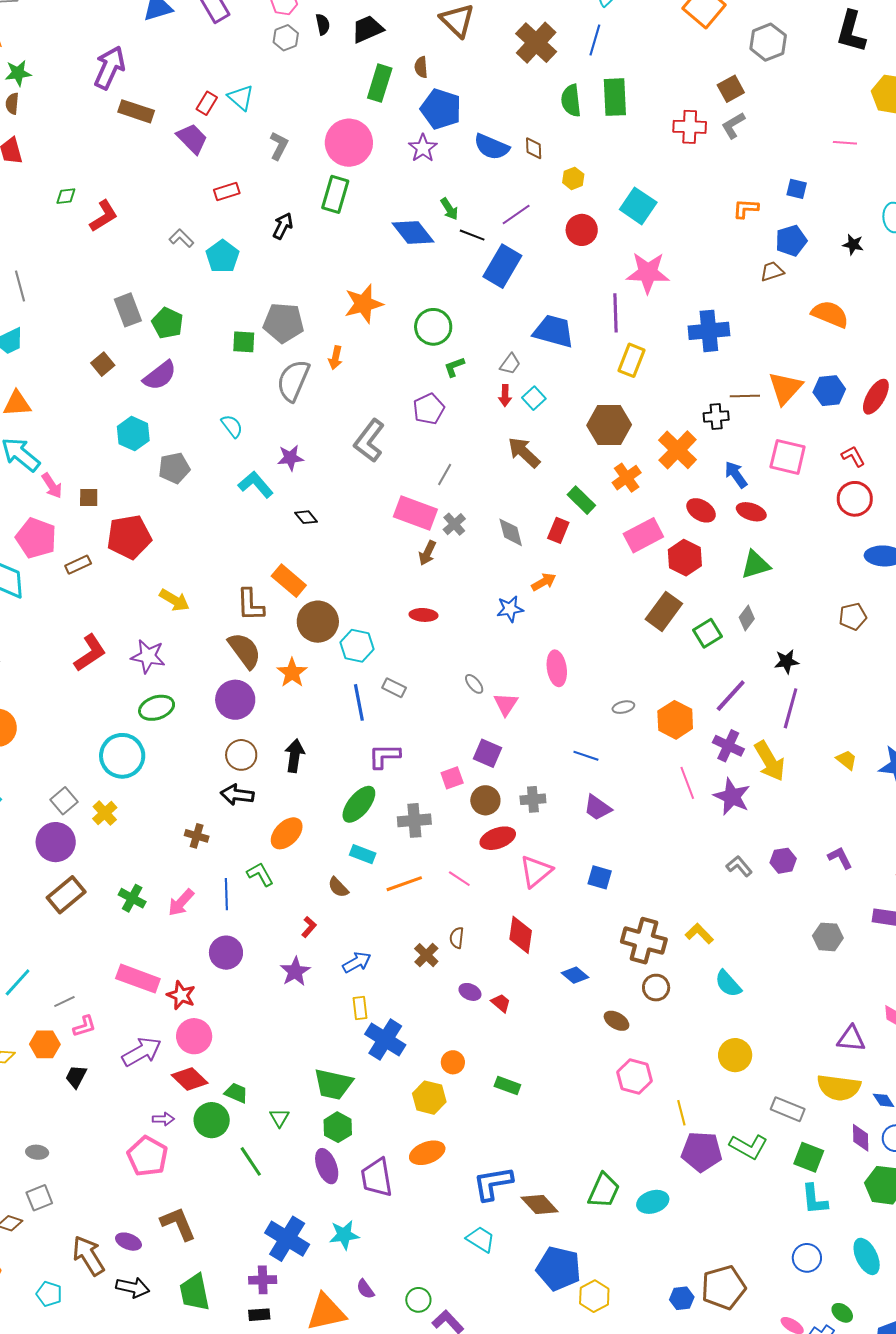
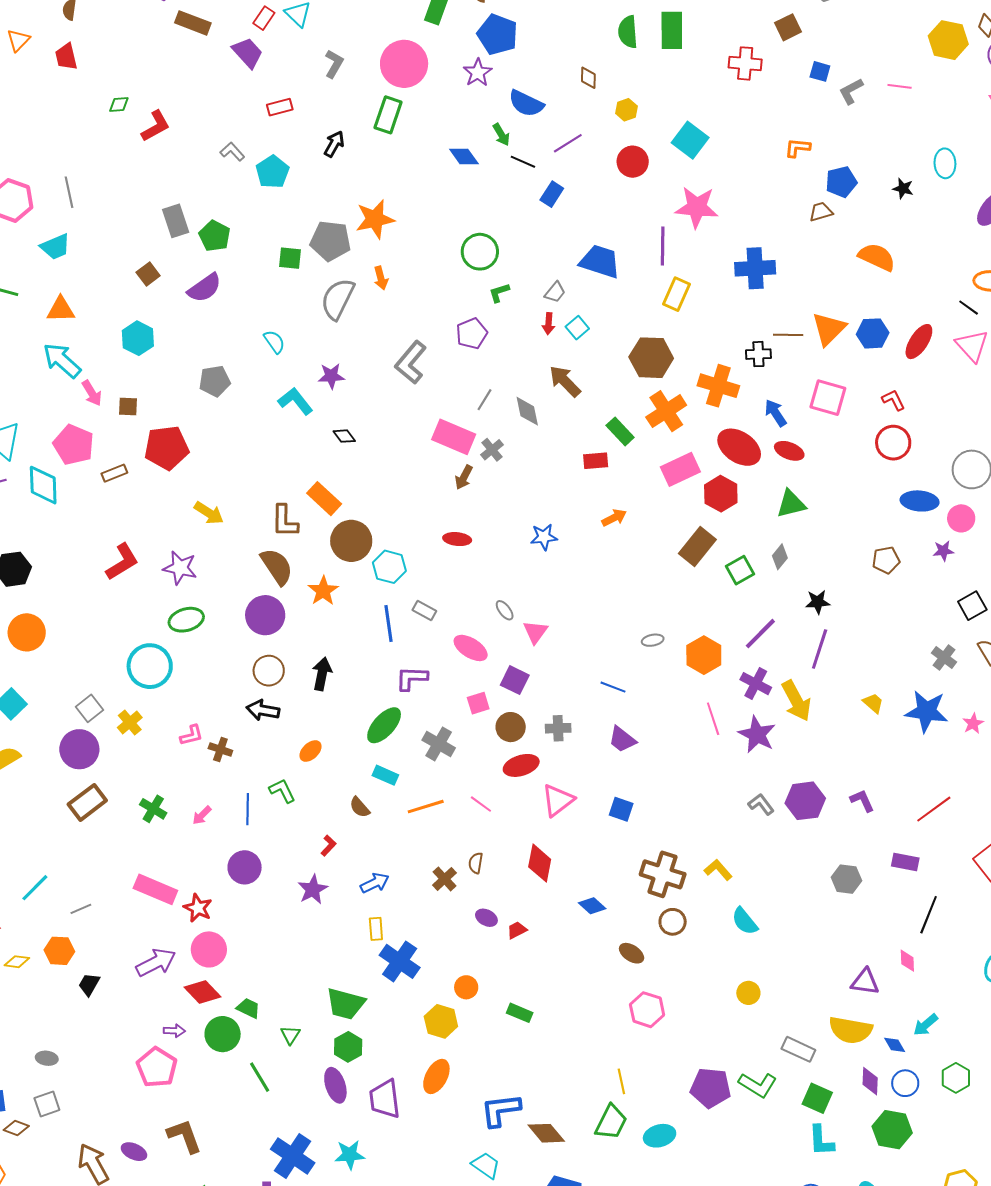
gray L-shape: (733, 125) -> (851, 91), moved
blue semicircle: (492, 147) -> (526, 103), moved
blue square: (797, 189) -> (820, 71), moved
blue diamond: (413, 233) -> (464, 157), size x0.7
blue rectangle: (502, 266) -> (552, 194), size x0.6
orange star: (364, 304) -> (375, 219), moved
orange arrow: (335, 358) -> (381, 278), turned -30
cyan hexagon: (133, 434) -> (138, 338), moved
orange cross: (678, 450) -> (718, 386), turned -30
orange cross: (627, 478) -> (666, 411), size x1.4
red ellipse: (701, 510) -> (739, 447), size x1.5
red rectangle: (558, 530) -> (596, 461), turned 60
gray diamond: (511, 532) -> (527, 411), moved
orange arrow: (544, 582) -> (614, 518), moved
pink ellipse: (557, 668) -> (471, 648), moved, turned -52
gray cross: (414, 820) -> (439, 744), turned 32
orange ellipse: (287, 833) -> (311, 751), size x0.7
purple hexagon: (783, 861) -> (805, 801), size x1.5
pink arrow: (181, 902) -> (202, 815), size x0.7
red trapezoid: (501, 1003) -> (517, 930), turned -70
pink L-shape: (84, 1026) -> (191, 735), moved
yellow circle: (735, 1055) -> (748, 993), size x0.7
yellow line: (681, 1113) -> (621, 1081), moved
orange ellipse: (427, 1153) -> (436, 1076), turned -44

